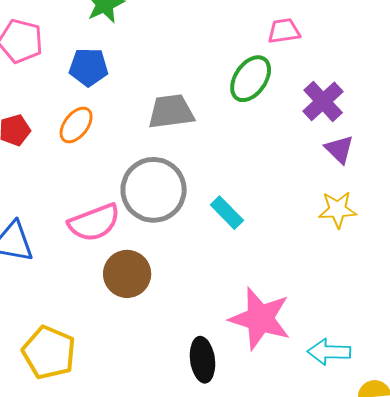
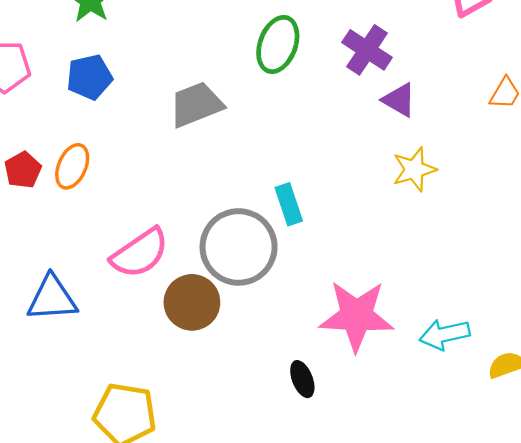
orange ellipse: (76, 125) -> (72, 166), moved
gray circle: (154, 190) -> (239, 247), moved
cyan rectangle: (227, 213) -> (289, 204), turned 40
black ellipse: (202, 360) -> (302, 379), size x0.7

